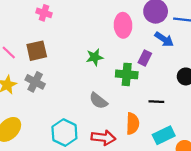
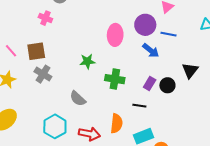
purple rectangle: (145, 58) -> (150, 83), moved
gray cross: (35, 82) -> (43, 74), moved
gray semicircle: (98, 101) -> (78, 99), moved

